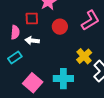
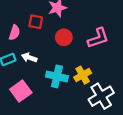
white arrow: (32, 41) -> (29, 58), moved
cyan cross: (63, 79) -> (57, 76), moved

